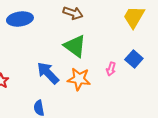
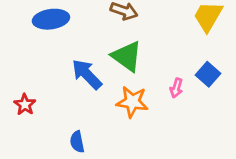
blue arrow: (48, 73) -> (87, 74), moved

